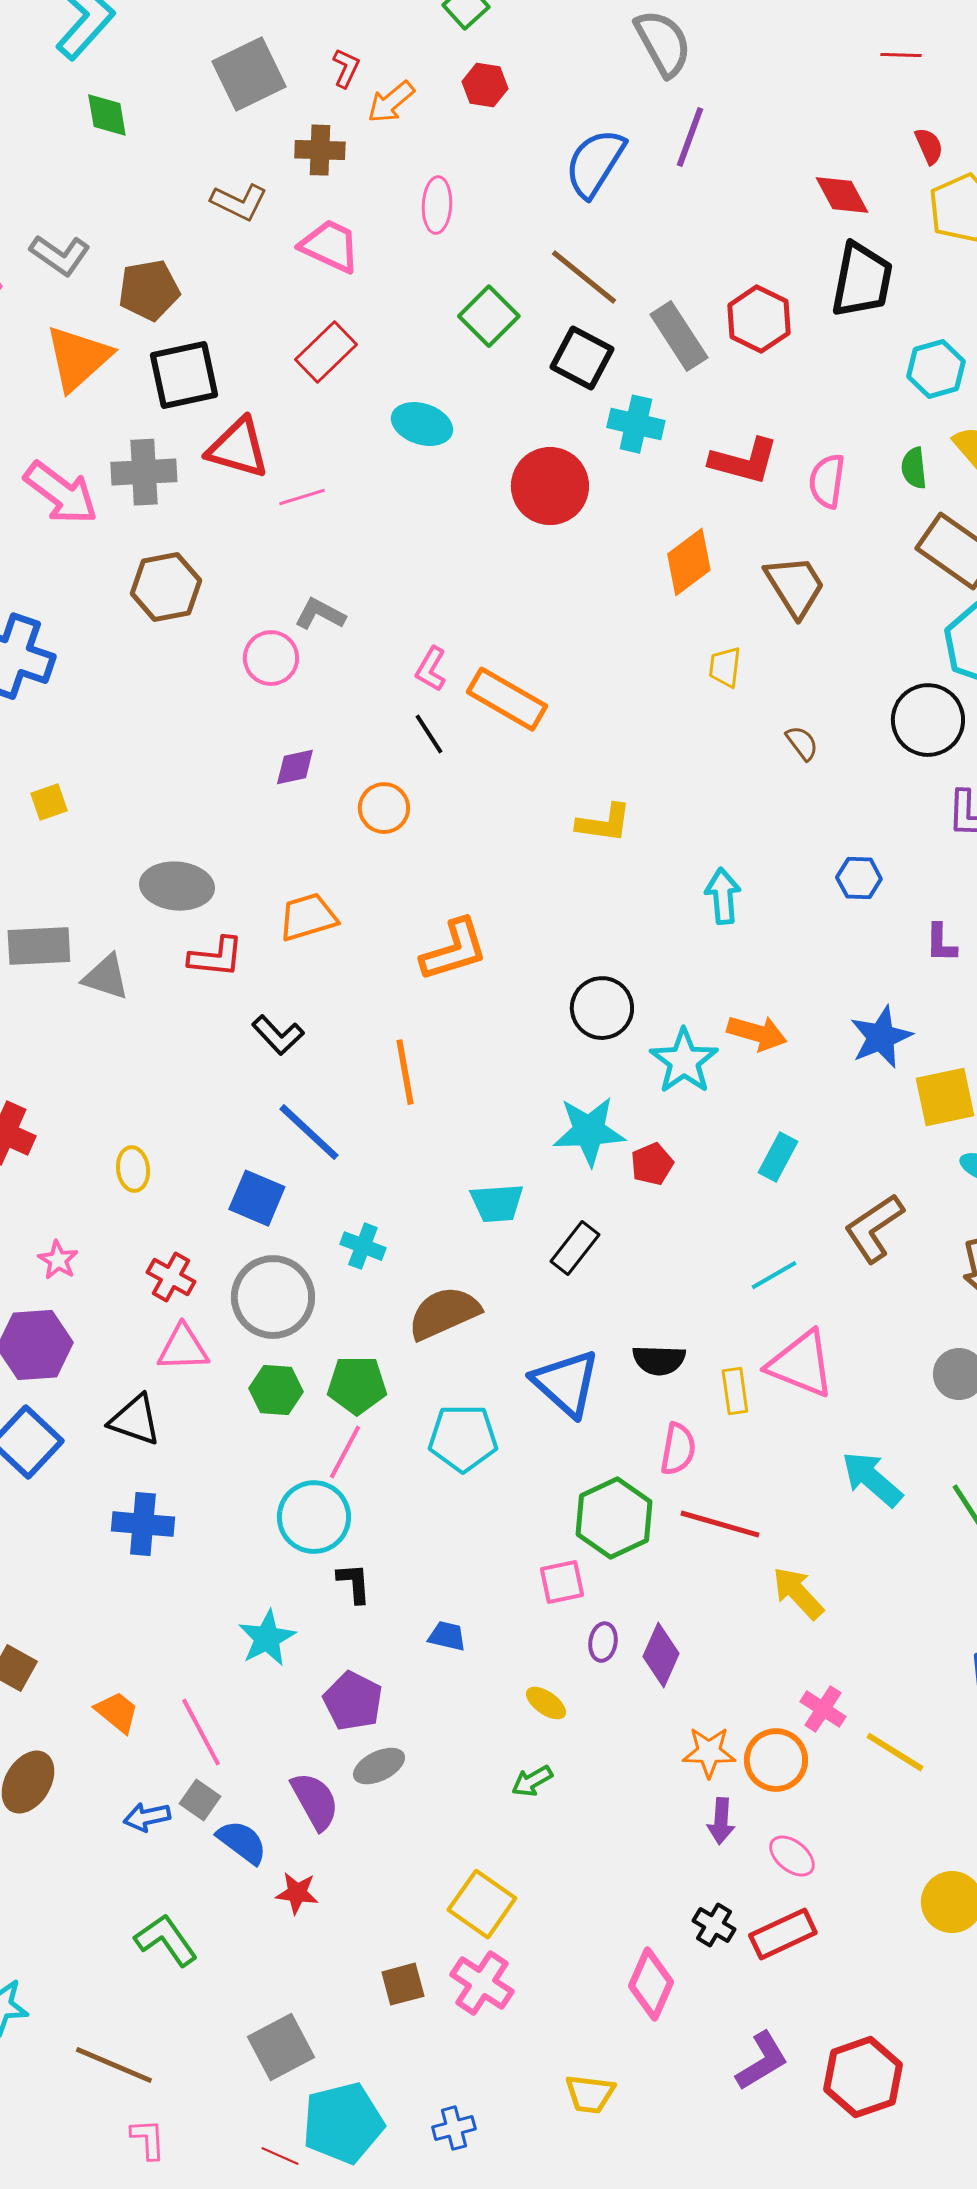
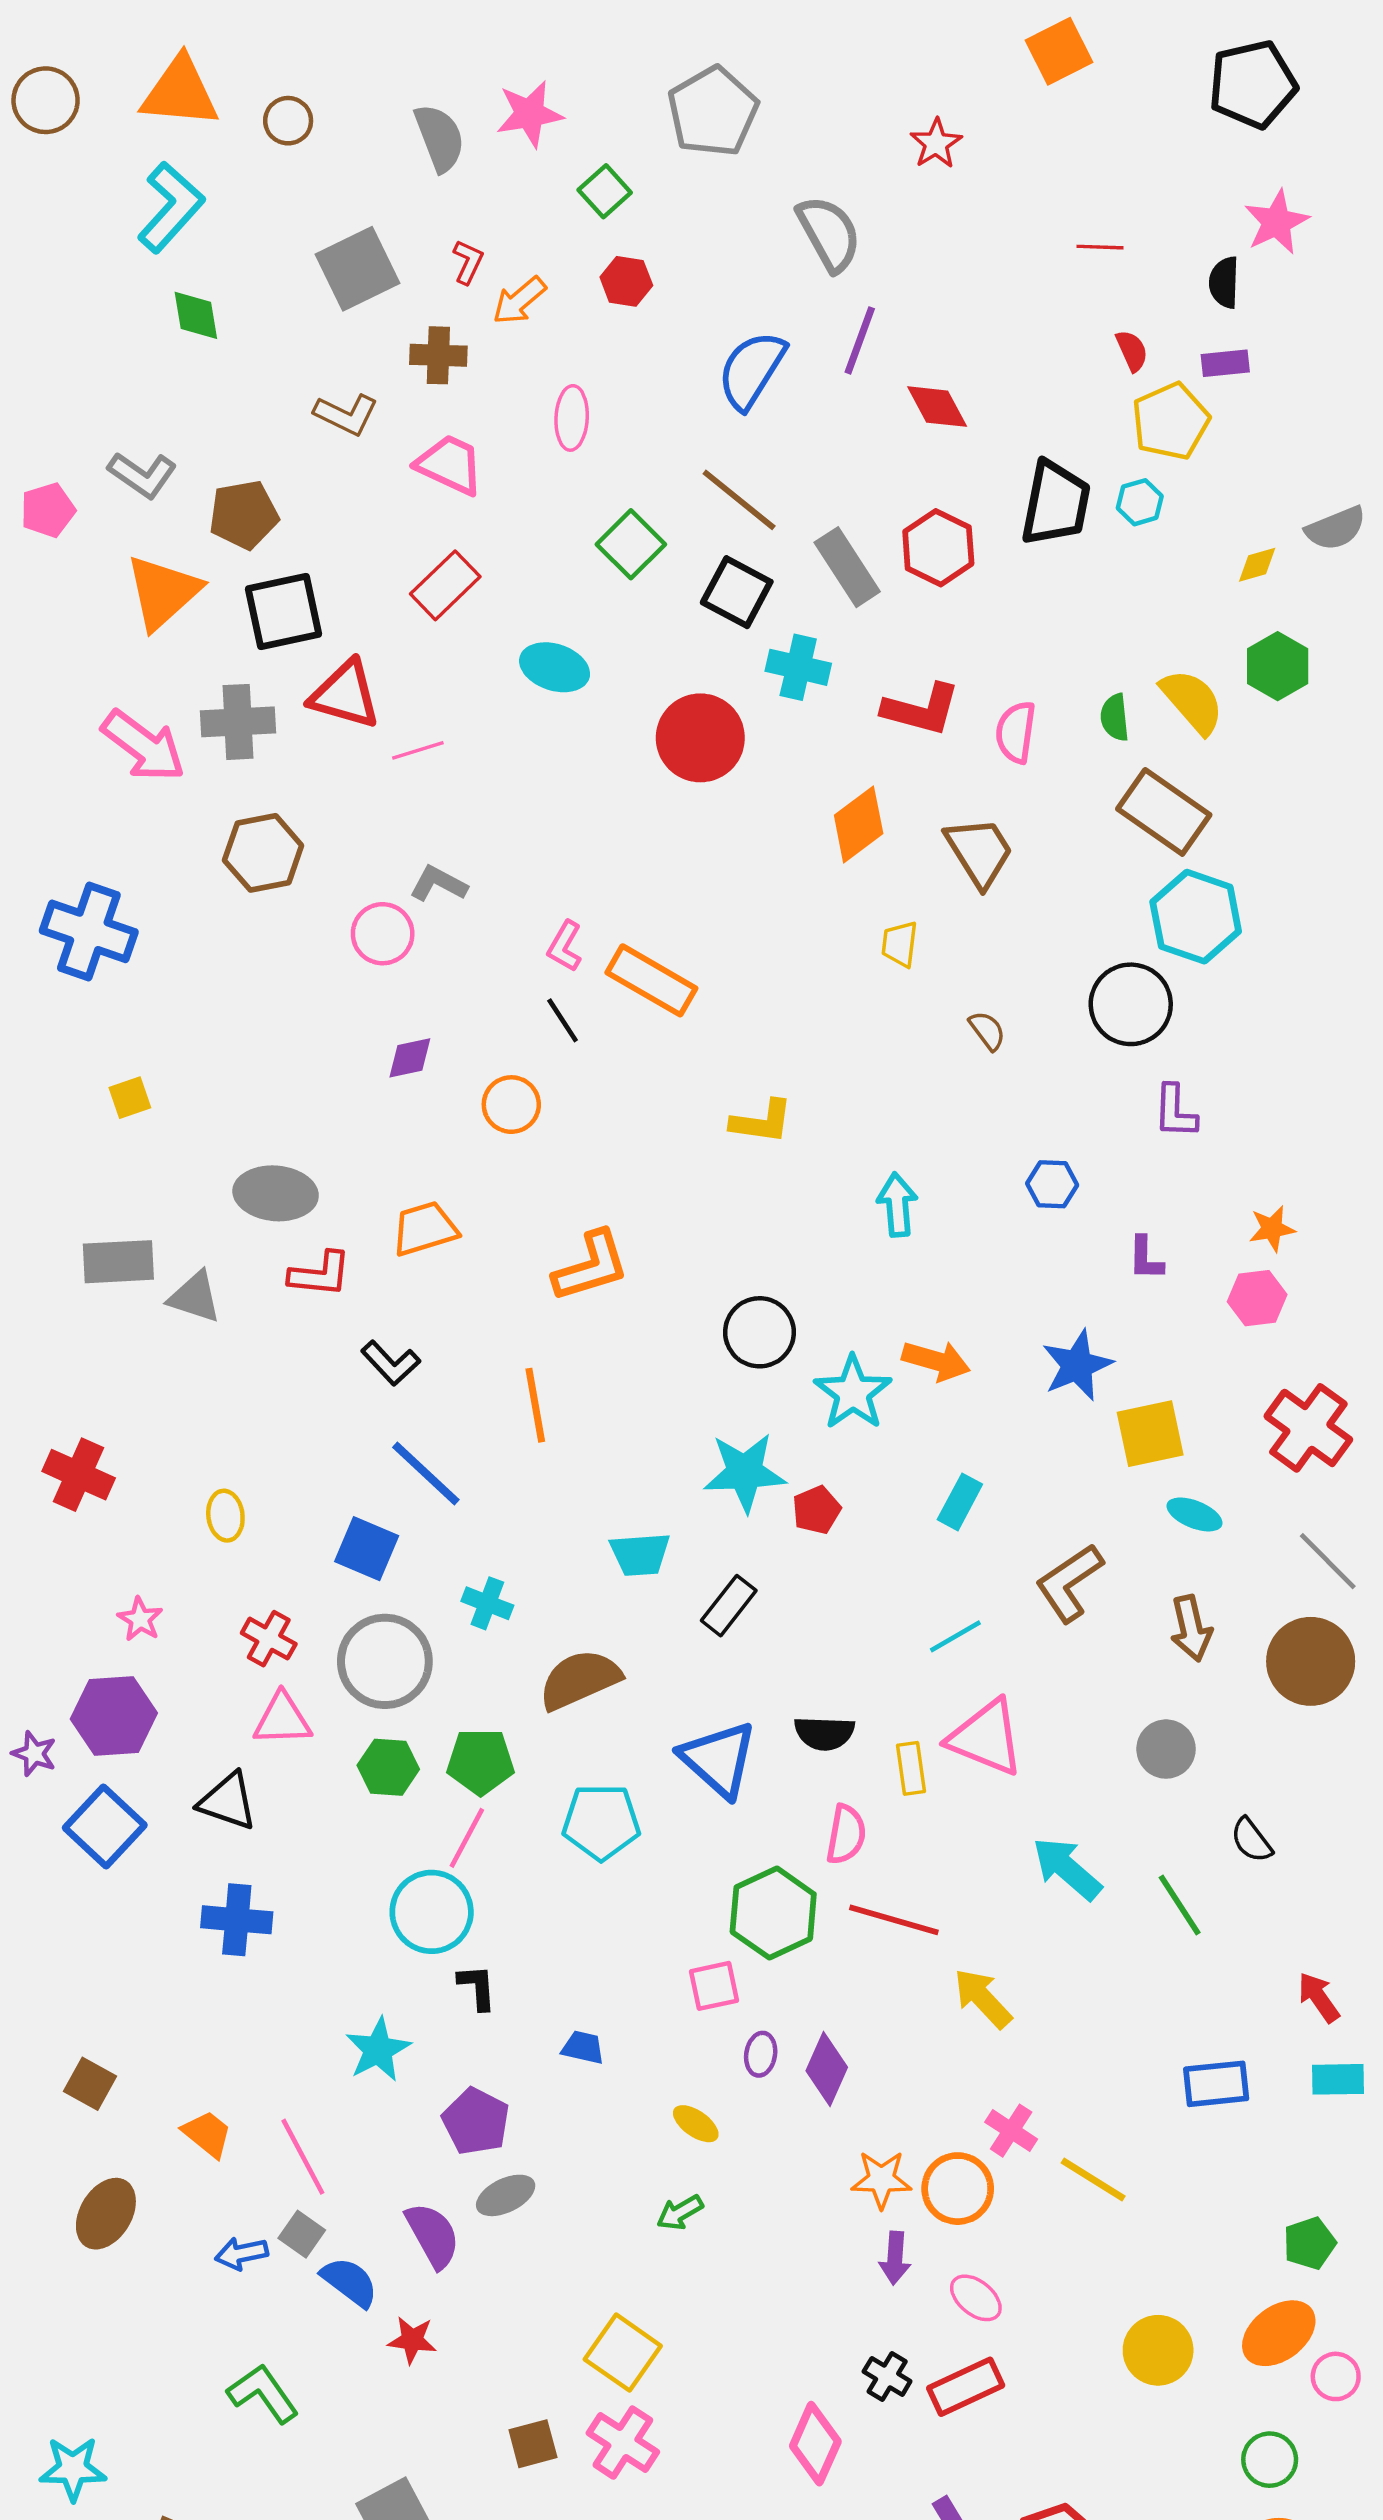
red diamond: (842, 195) -> (937, 407), moved
cyan hexagon: (936, 369) -> (1140, 502), moved, size x0.7

